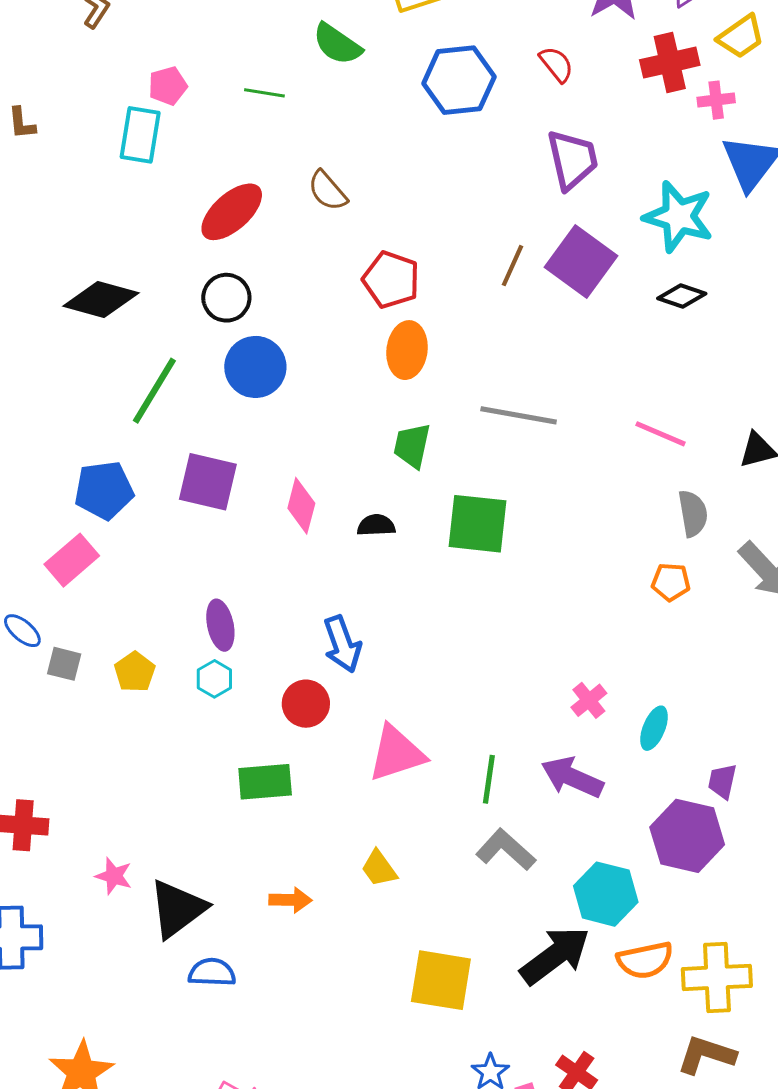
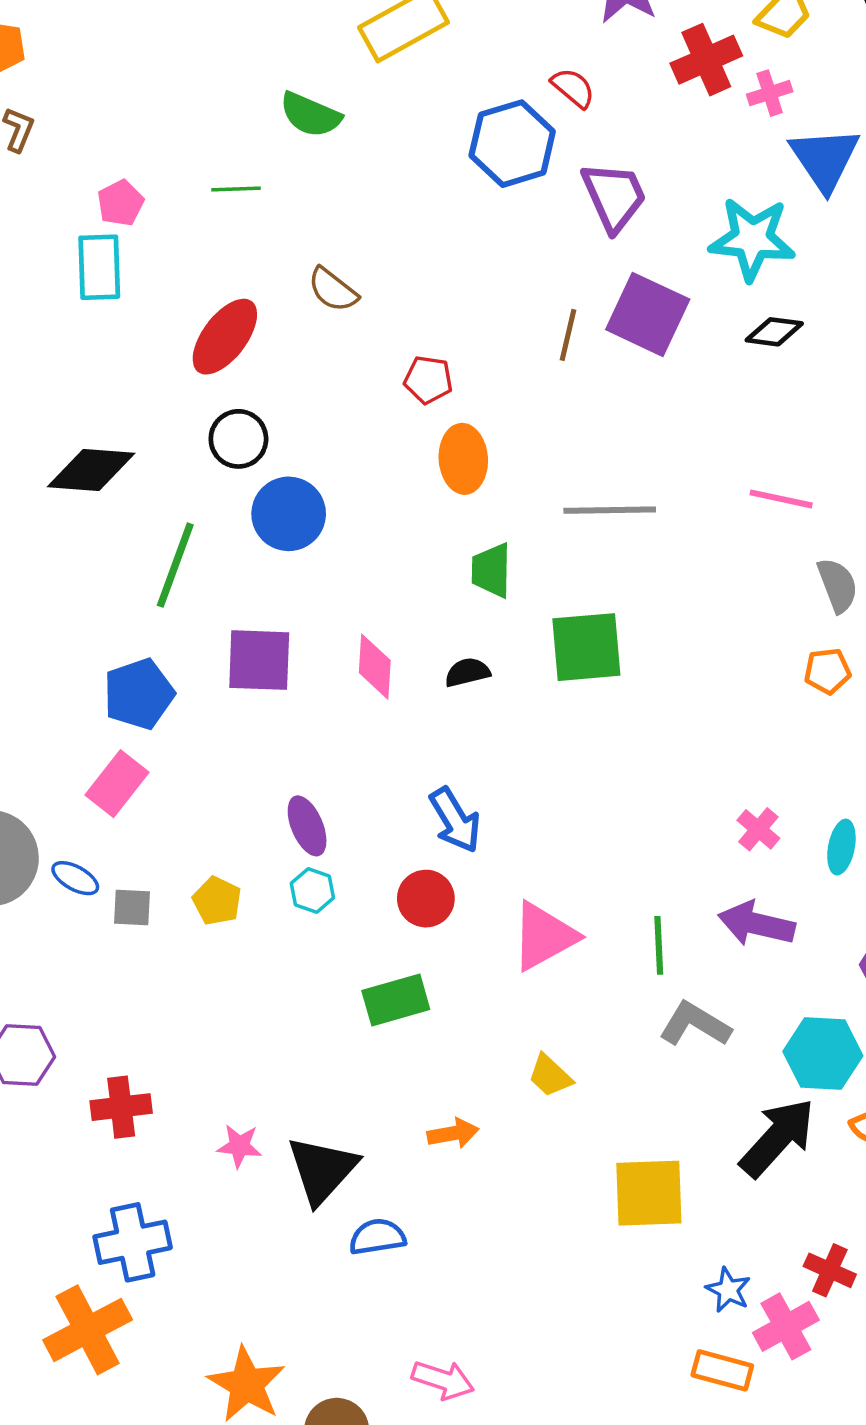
blue hexagon: (459, 80) -> (512, 144), moved
red pentagon: (391, 280) -> (428, 380), size x0.7

